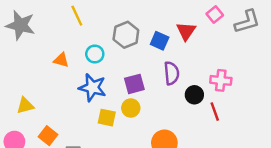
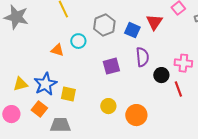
orange triangle: (61, 60) -> (57, 50), moved
blue star: (92, 88) -> (45, 84), moved, turned 30
yellow circle: (131, 108) -> (108, 106), moved
yellow square: (107, 118) -> (68, 94), moved

